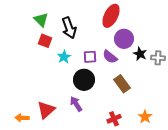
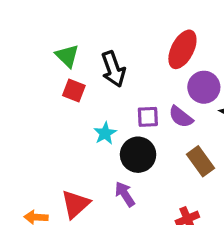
cyan star: (64, 57) -> (105, 133), moved

